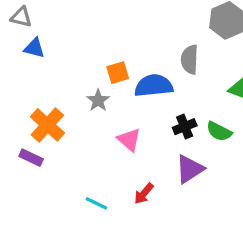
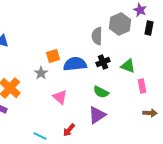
gray semicircle: (190, 60) -> (97, 36), moved
black cross: (185, 127) -> (103, 62), moved
green semicircle: (219, 131) -> (101, 92), moved

